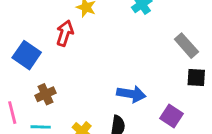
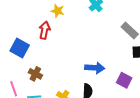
brown cross: (45, 94) -> (35, 74), turned -32

